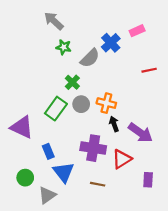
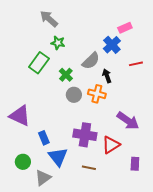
blue cross: (111, 43) -> (112, 45), moved
gray semicircle: (90, 58) -> (91, 61), moved
green rectangle: (56, 109) -> (39, 63), moved
black arrow: (114, 124) -> (107, 76), moved

